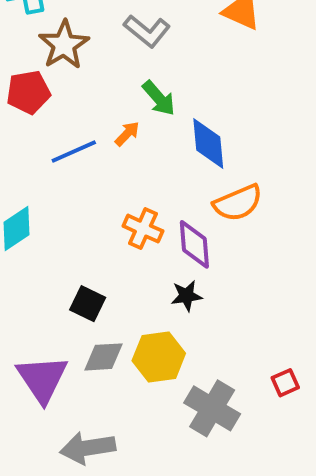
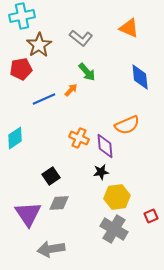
blue diamond: (208, 144) -> (140, 77), moved
black square: (88, 304) -> (51, 176), turned 30
yellow hexagon: (159, 357) -> (117, 197), moved

